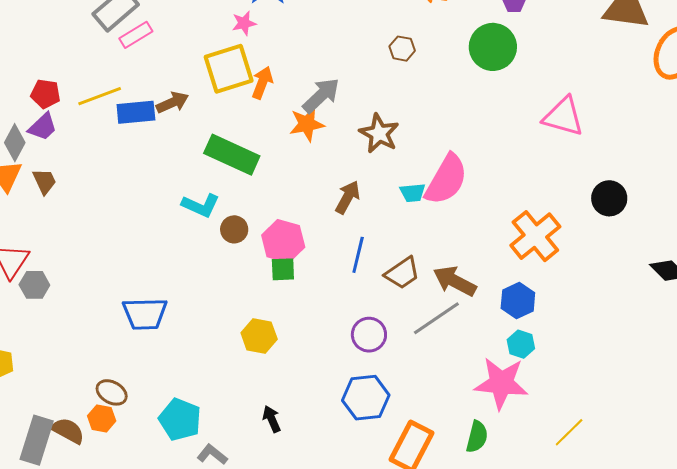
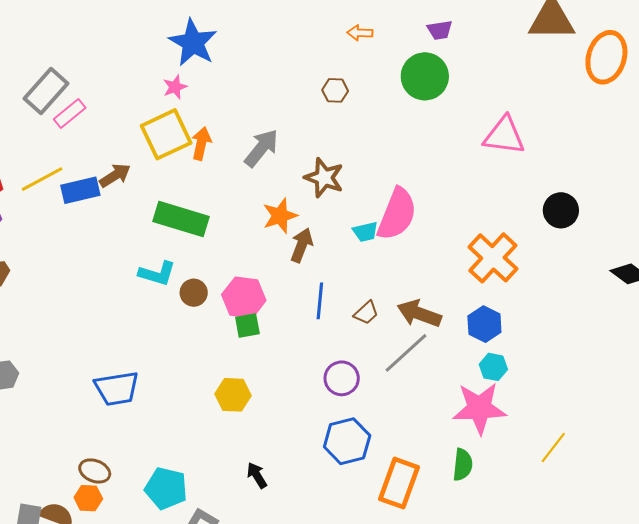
orange star: (307, 124) -> (280, 216), moved
brown trapezoid: (402, 273) -> (366, 313), size x0.7

